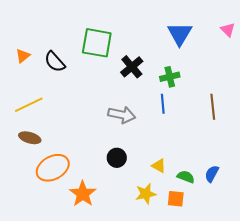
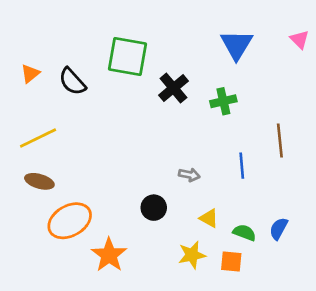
blue line: (163, 104) -> (242, 166), moved
gray arrow: (122, 115) -> (189, 175), moved, size x0.6

